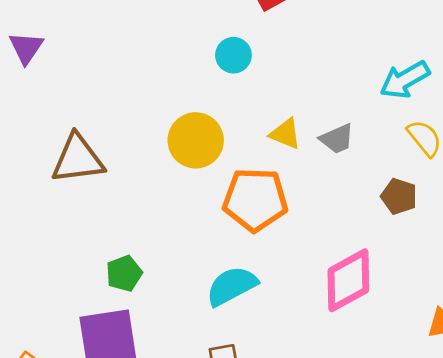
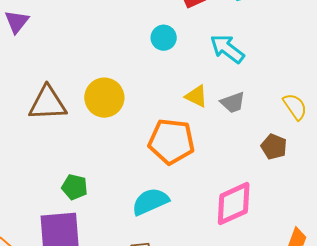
cyan arrow: (405, 80) -> (227, 49), moved, turned 63
yellow circle: (196, 140) -> (104, 98), moved
green pentagon: (124, 273) -> (75, 187), turned 30

